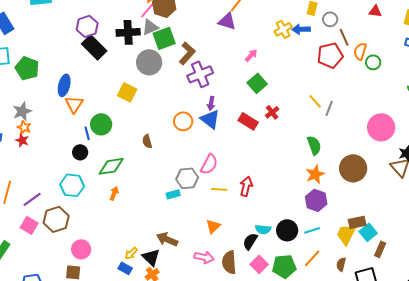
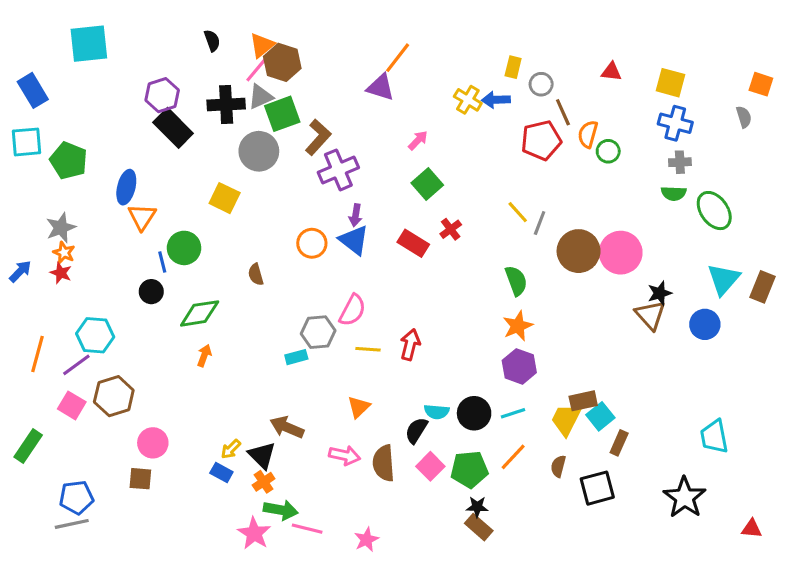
yellow cross: (283, 29) -> (468, 100), turned -30
brown circle: (353, 168) -> (579, 251), moved
cyan hexagon: (72, 185) -> (95, 335), moved

